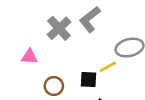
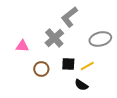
gray cross: (59, 28) -> (54, 38), moved
yellow line: (108, 67) -> (87, 66), moved

